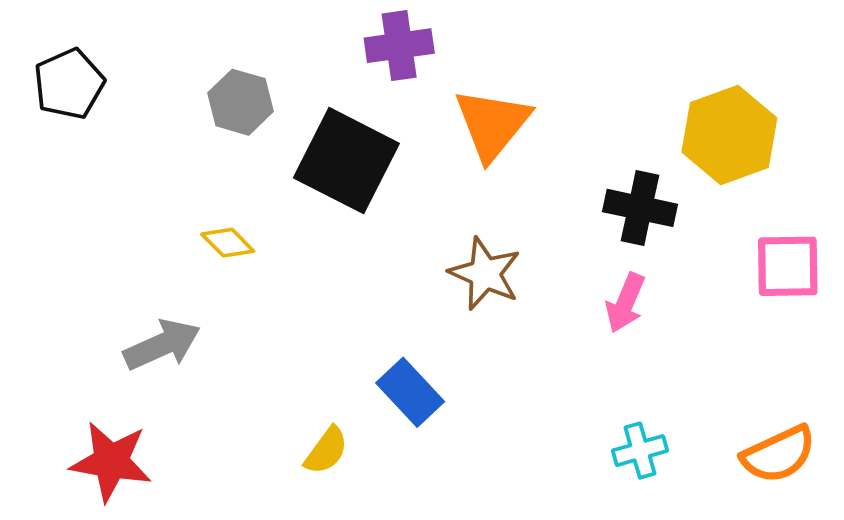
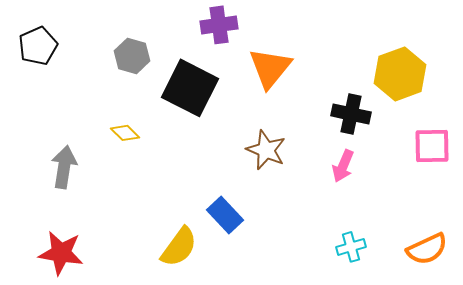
gray arrow: (162, 345) -> (64, 167), moved, turned -57
yellow semicircle: (326, 451) -> (179, 247), size x1.5

